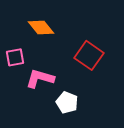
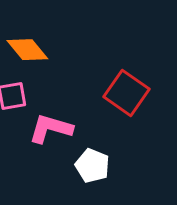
orange diamond: (41, 27) -> (27, 50), moved

